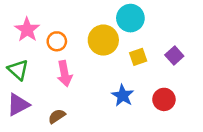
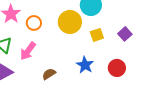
pink arrow: (65, 74) -> (28, 51), moved, turned 48
brown semicircle: (57, 116) -> (49, 74), moved

